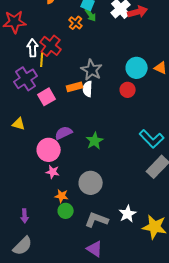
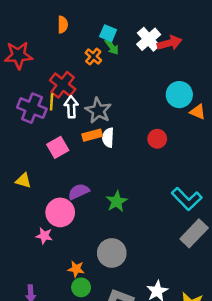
white arrow: (33, 48) -> (71, 107), moved
cyan circle: (137, 68) -> (179, 95), moved
gray star: (92, 70) -> (98, 111), moved
purple cross: (26, 79) -> (32, 108), moved, turned -35
pink star: (53, 172) -> (44, 236), moved

